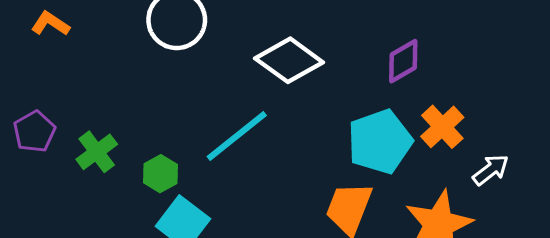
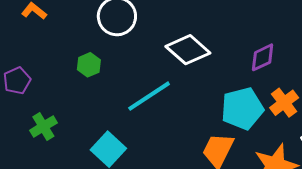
green cross: (97, 152) -> (43, 127), moved
green hexagon: (160, 174) -> (89, 65), moved

